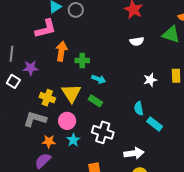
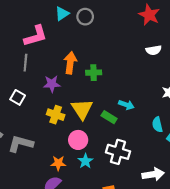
pink L-shape: (46, 29) -> (36, 36), moved
gray line: (11, 54) -> (25, 63), moved
purple star: (31, 68) -> (52, 84), moved
cyan arrow: (99, 79) -> (126, 105), moved
gray L-shape: (35, 119) -> (21, 144), moved

